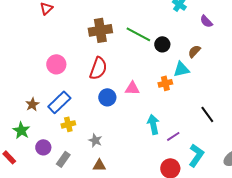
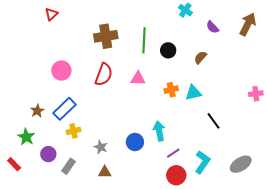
green line: (138, 34) -> (144, 40), turned 65
cyan triangle: (181, 69) -> (193, 93), moved
pink triangle: (132, 88) -> (138, 79), moved
blue circle: (107, 97) -> (135, 142), moved
purple line: (173, 136) -> (173, 153), moved

